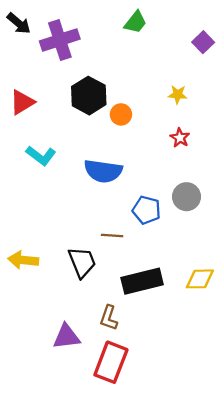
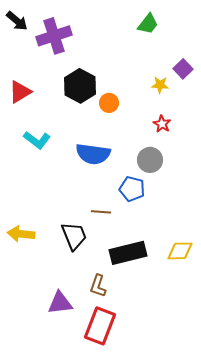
green trapezoid: (135, 22) -> (148, 24), moved
purple square: (203, 42) -> (183, 69), moved
gray circle: (187, 197) -> (150, 160), moved

